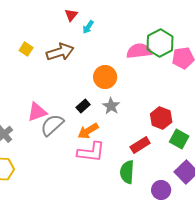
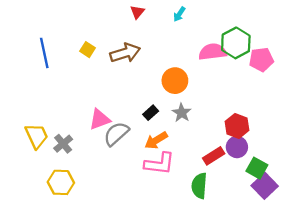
cyan arrow: (88, 27) -> (179, 14), moved
green square: (179, 139) -> (257, 168), moved
purple circle: (161, 190) -> (237, 147), moved

